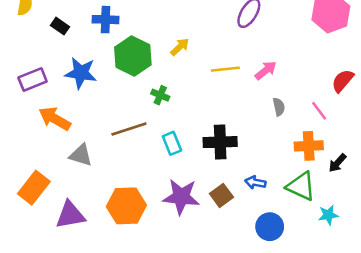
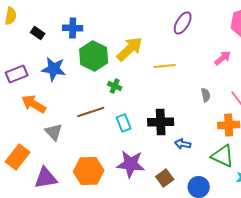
yellow arrow: (180, 47) -> (130, 49), size x1.8
pink arrow: (266, 70) -> (223, 58), moved
gray triangle: (81, 155) -> (54, 132), turned 30
blue arrow: (255, 182) -> (183, 144), moved
brown square: (221, 195) -> (165, 178), moved

